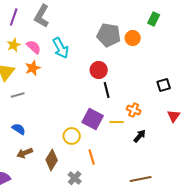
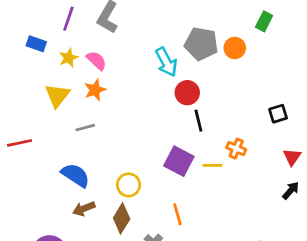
cyan arrow: (61, 48) -> (166, 62), moved
gray line: (18, 95) -> (85, 128), moved
blue semicircle: (19, 129) -> (75, 175), size x1.5
yellow circle: (72, 136) -> (129, 185), moved
black arrow: (140, 136) -> (291, 190), moved

